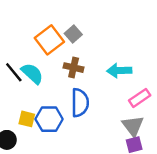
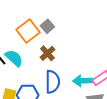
brown cross: (74, 68) -> (47, 53), turned 35
cyan arrow: (119, 71) -> (83, 81), moved

